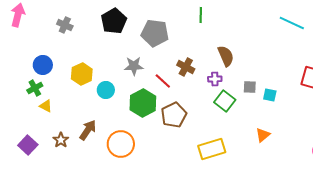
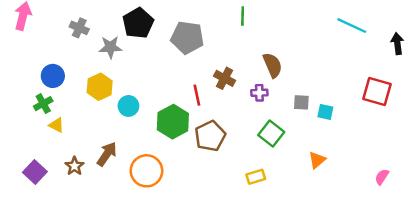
gray star: (134, 66) -> (110, 47), moved
red line: (163, 81) -> (197, 95), turned 36
green square: (225, 101) -> (271, 134), moved
yellow rectangle: (212, 149) -> (256, 177), size x0.6

